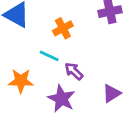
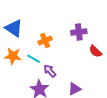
orange star: (21, 81) -> (13, 56), moved

